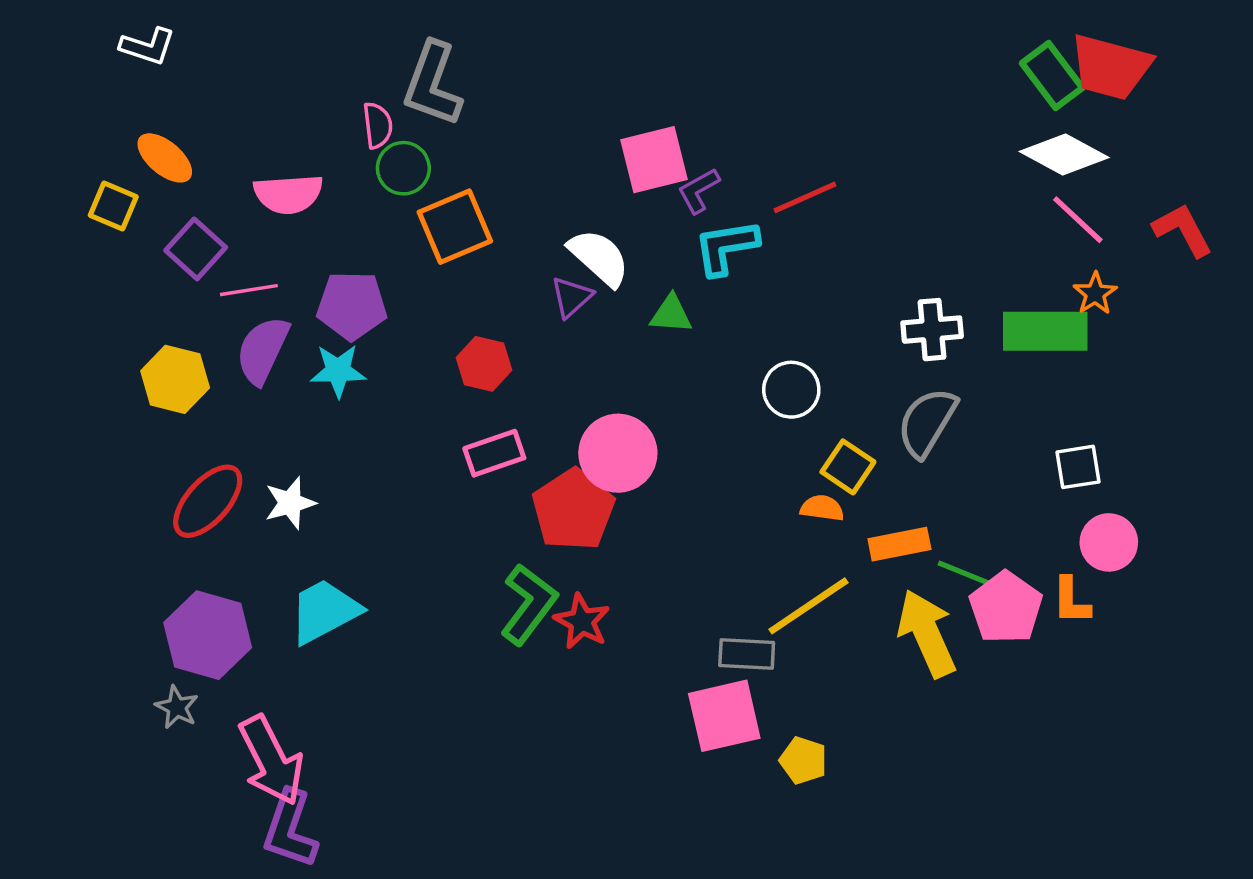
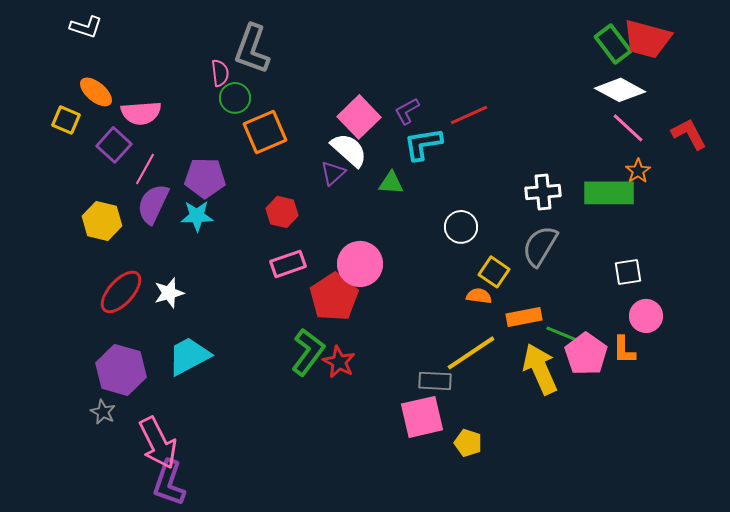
pink square: (654, 160) -> (359, 117), moved, turned -30
pink semicircle: (288, 194) -> (141, 113), moved
pink line: (249, 290) -> (145, 169), turned -52

